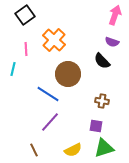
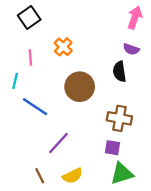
orange cross: (54, 40) -> (63, 47), size x0.7
black semicircle: (102, 61) -> (119, 71), turned 36
blue line: (48, 94) -> (35, 107), moved
brown cross: (102, 101) -> (119, 118), size x1.5
yellow semicircle: (73, 150) -> (73, 176), moved

